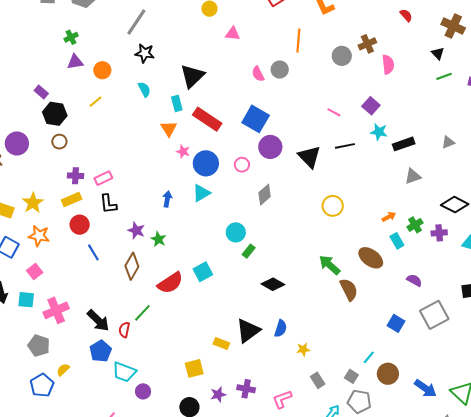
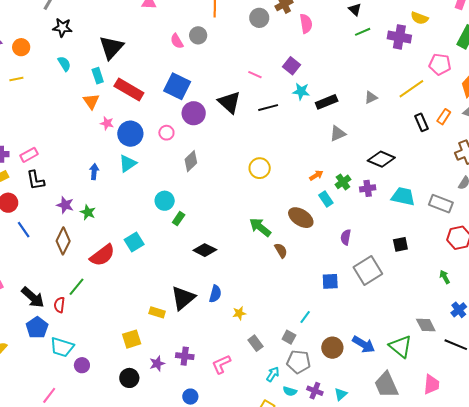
yellow line: (95, 102) -> (16, 79), turned 32
black triangle: (309, 157) -> (229, 102), moved
purple semicircle: (414, 280) -> (346, 237), turned -105
brown semicircle: (349, 289) -> (281, 250), size x0.7
blue square: (396, 323) -> (330, 281), turned -30
brown circle: (388, 374) -> (332, 348), moved

